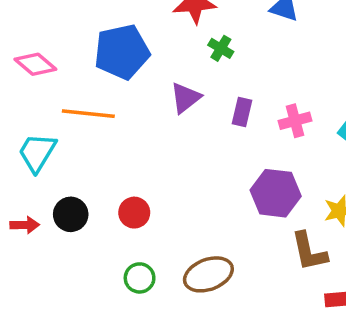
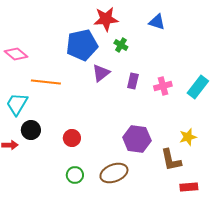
blue pentagon: (122, 52) -> (82, 45), moved
purple hexagon: (276, 193) -> (137, 139), moved
black circle: (71, 214) -> (31, 130), moved

